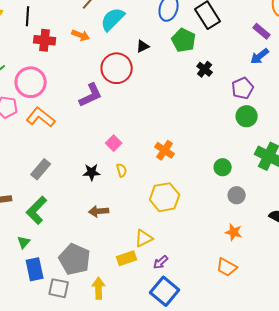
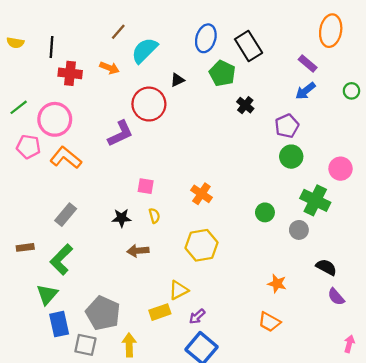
pink square: (114, 143) -> (146, 186), turned -35
gray circle: (237, 195) -> (299, 230), moved
brown arrow: (99, 211) -> (138, 251), moved
green triangle: (24, 242) -> (47, 295), size x1.5

